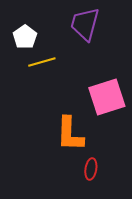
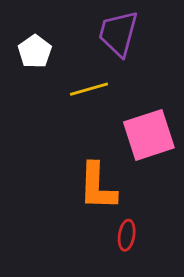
yellow line: (42, 62) -> (89, 89), moved

